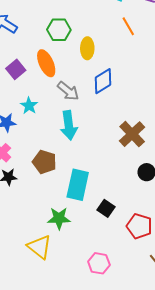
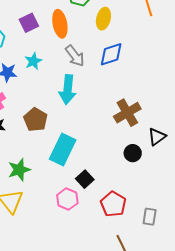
green star: (59, 218) -> (19, 170), moved, turned -30
pink hexagon: (99, 263) -> (67, 199), moved

